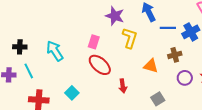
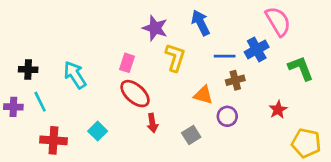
blue line: (168, 28) -> (225, 56), moved
purple circle: (185, 78) -> (227, 116), moved
red arrow: (123, 86) -> (152, 123), moved
gray square: (158, 99) -> (191, 135), moved

